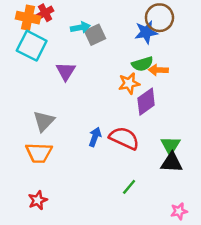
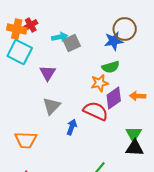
orange arrow: (158, 70) -> (138, 96), moved
gray triangle: (44, 121) -> (52, 106), moved
red semicircle: (124, 138) -> (96, 111), moved

